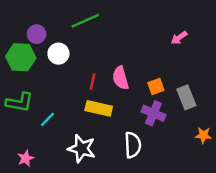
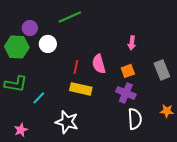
pink arrow: (179, 38) -> (132, 43), moved, turned -48
gray rectangle: (186, 97) -> (162, 70), moved
white semicircle: (133, 145) -> (135, 119), moved

